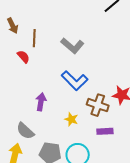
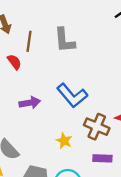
gray L-shape: (72, 46) -> (64, 40), moved, turned 40
purple arrow: (41, 102) -> (30, 103), moved, turned 66

